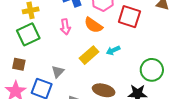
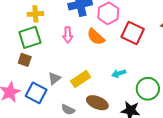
cyan arrow: (113, 50) -> (119, 73), moved
yellow rectangle: (89, 55) -> (81, 79), moved
brown square: (19, 64) -> (25, 60), moved

